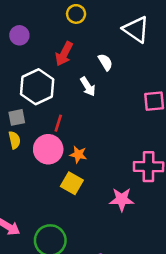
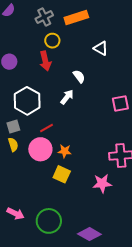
white triangle: (136, 29) -> (101, 48), size x0.7
red arrow: (64, 54) -> (45, 61), moved, turned -36
white arrow: (88, 87) -> (67, 97), turned -105
red line: (58, 123) -> (46, 128), turned 48

